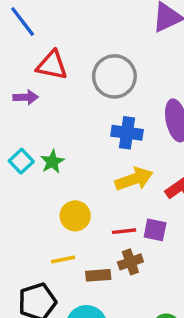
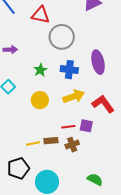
red triangle: (52, 65) -> (41, 15), moved
green star: (52, 162) -> (40, 70), moved
yellow circle: (75, 216) -> (40, 100), moved
brown rectangle: (98, 275) -> (51, 141), moved

